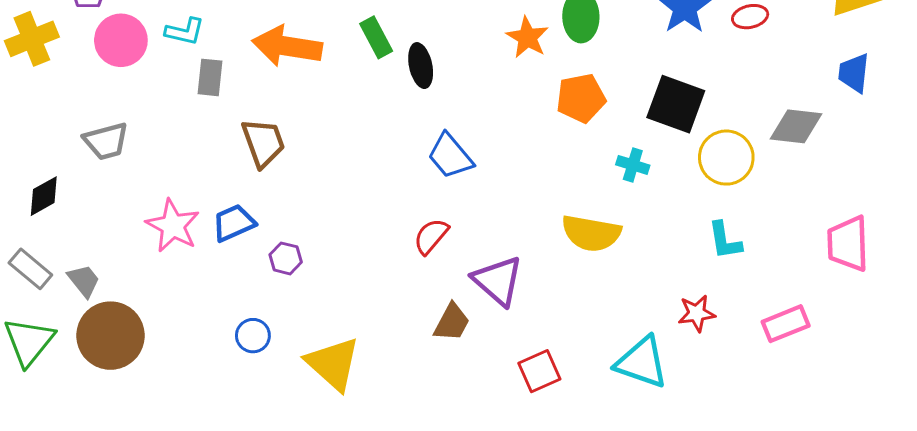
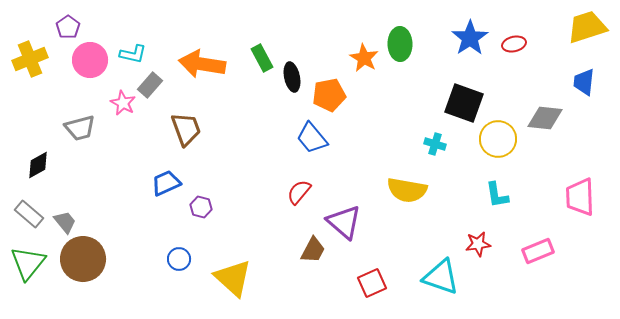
gray rectangle: (210, 77) -> (150, 85), turned 35
orange pentagon: (581, 98) -> (329, 95), moved
pink star: (173, 226) -> (123, 103), moved, size x0.7

